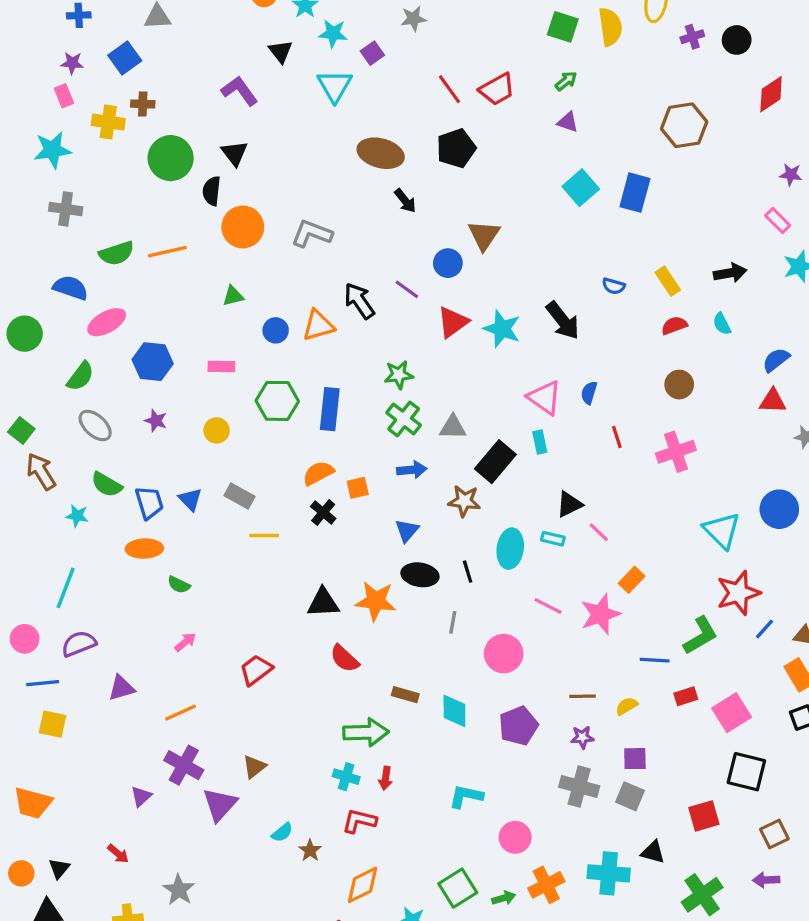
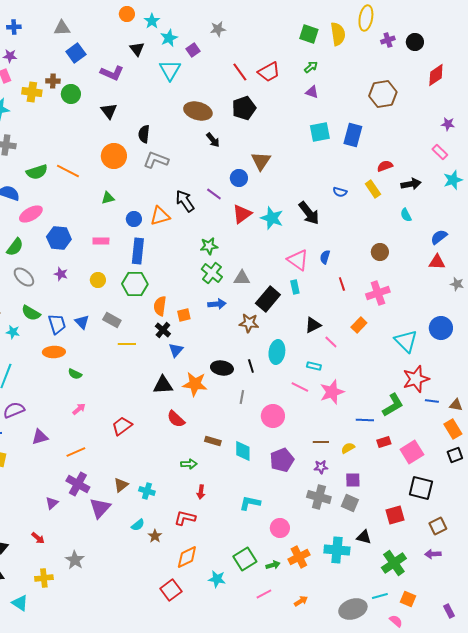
cyan star: (333, 33) -> (169, 38), turned -30
blue square: (125, 58) -> (76, 53), moved
purple L-shape: (240, 91) -> (112, 73), turned 150
green circle: (171, 158) -> (71, 94), moved, size x0.7
cyan square: (581, 188) -> (320, 132), turned 30
black semicircle: (212, 191) -> (144, 134), moved
orange line: (167, 252) -> (68, 171), turned 40
red semicircle: (674, 325) -> (385, 166), moved
green hexagon: (277, 401) -> (135, 284), moved
blue rectangle: (330, 409) -> (138, 251), moved
orange semicircle: (318, 473) -> (160, 306), turned -54
blue triangle: (407, 531) -> (176, 350), moved
cyan rectangle: (553, 539) -> (314, 366), moved
orange rectangle: (632, 580) -> (359, 325), moved
blue line: (765, 629) -> (432, 401), turned 56
green arrow: (366, 732) -> (189, 464), size x0.6
cyan cross: (346, 777) -> (147, 491), moved

